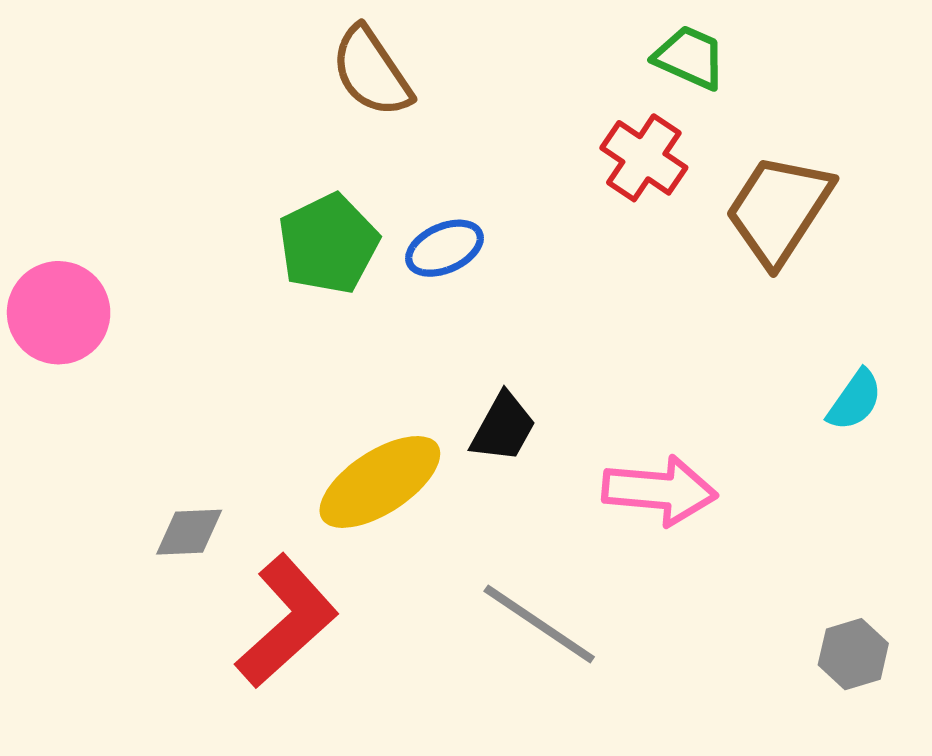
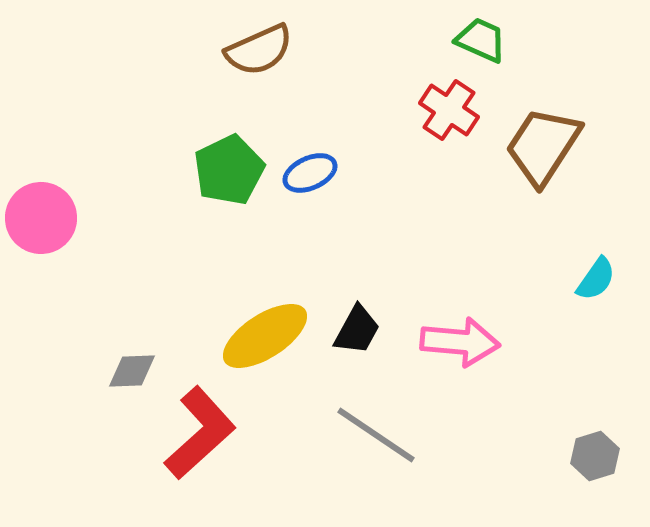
brown semicircle: (371, 72) -> (259, 50), turned -80
black trapezoid: (503, 427) -> (357, 330), moved

